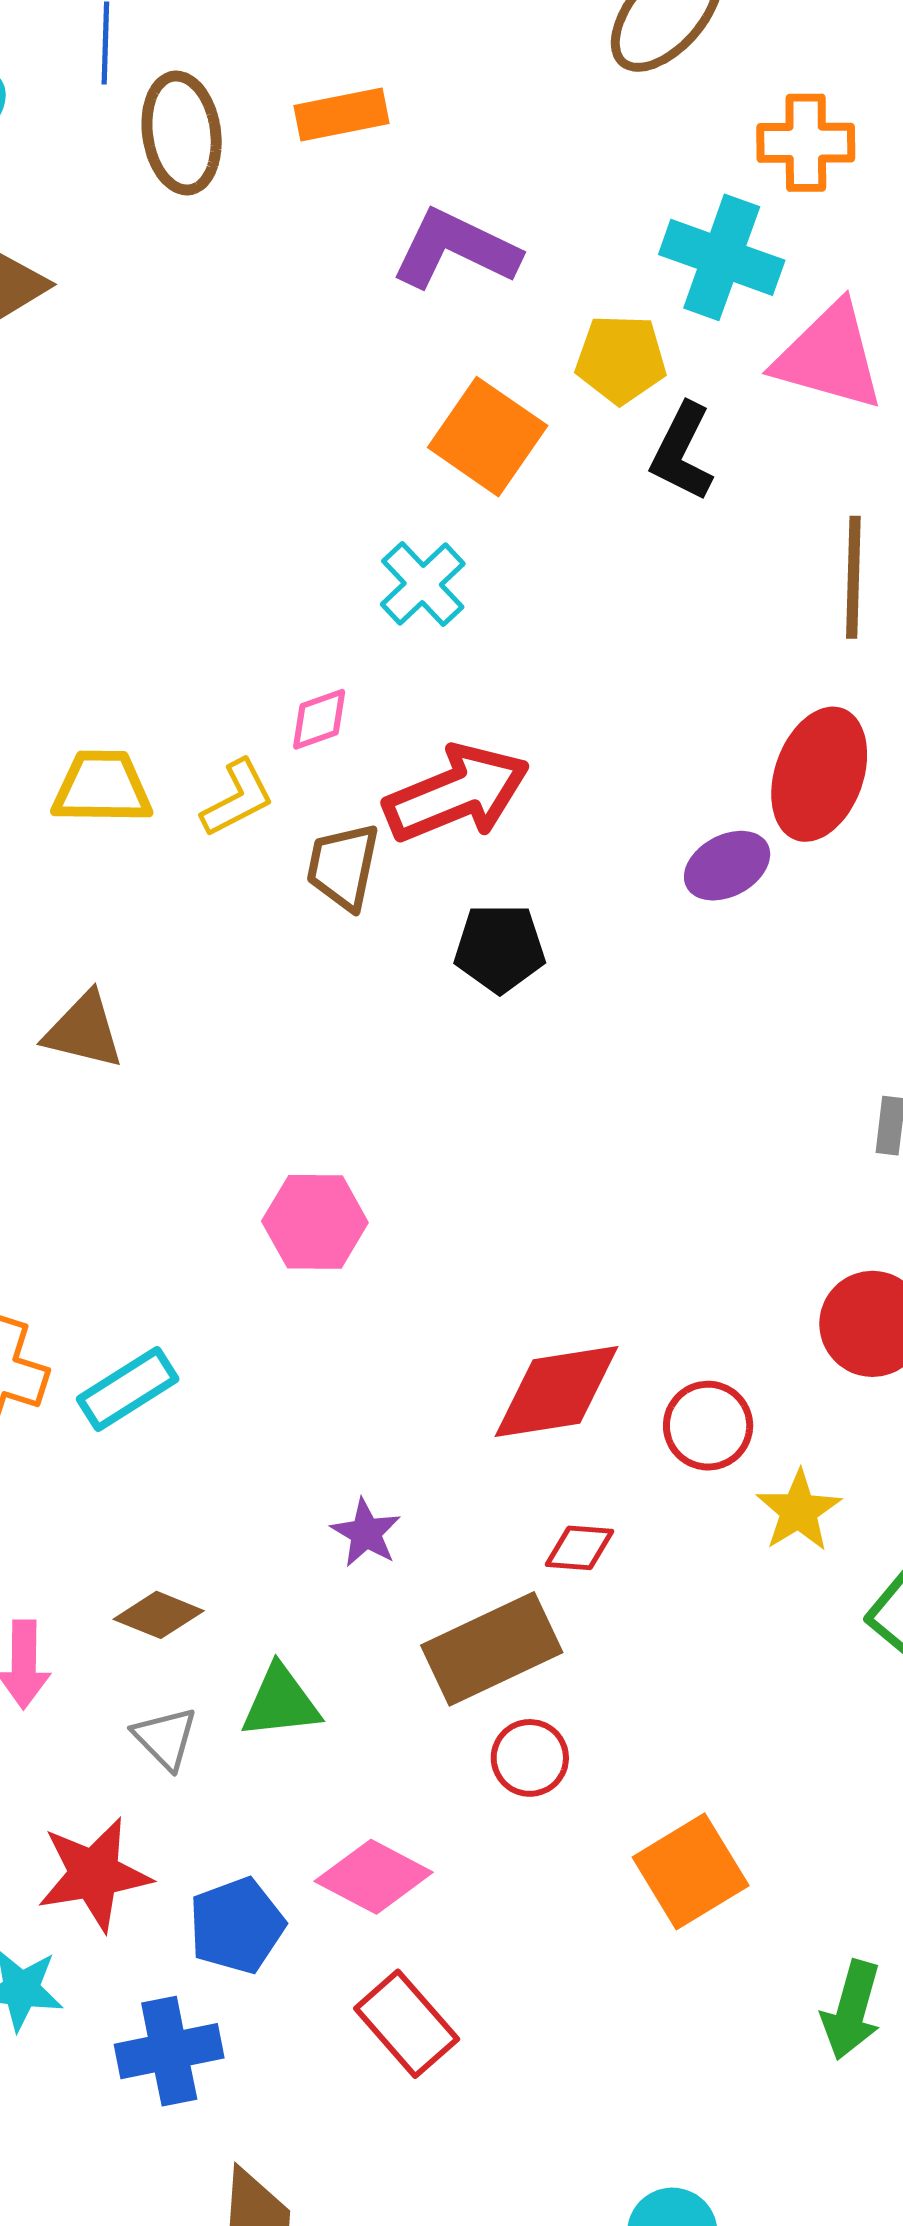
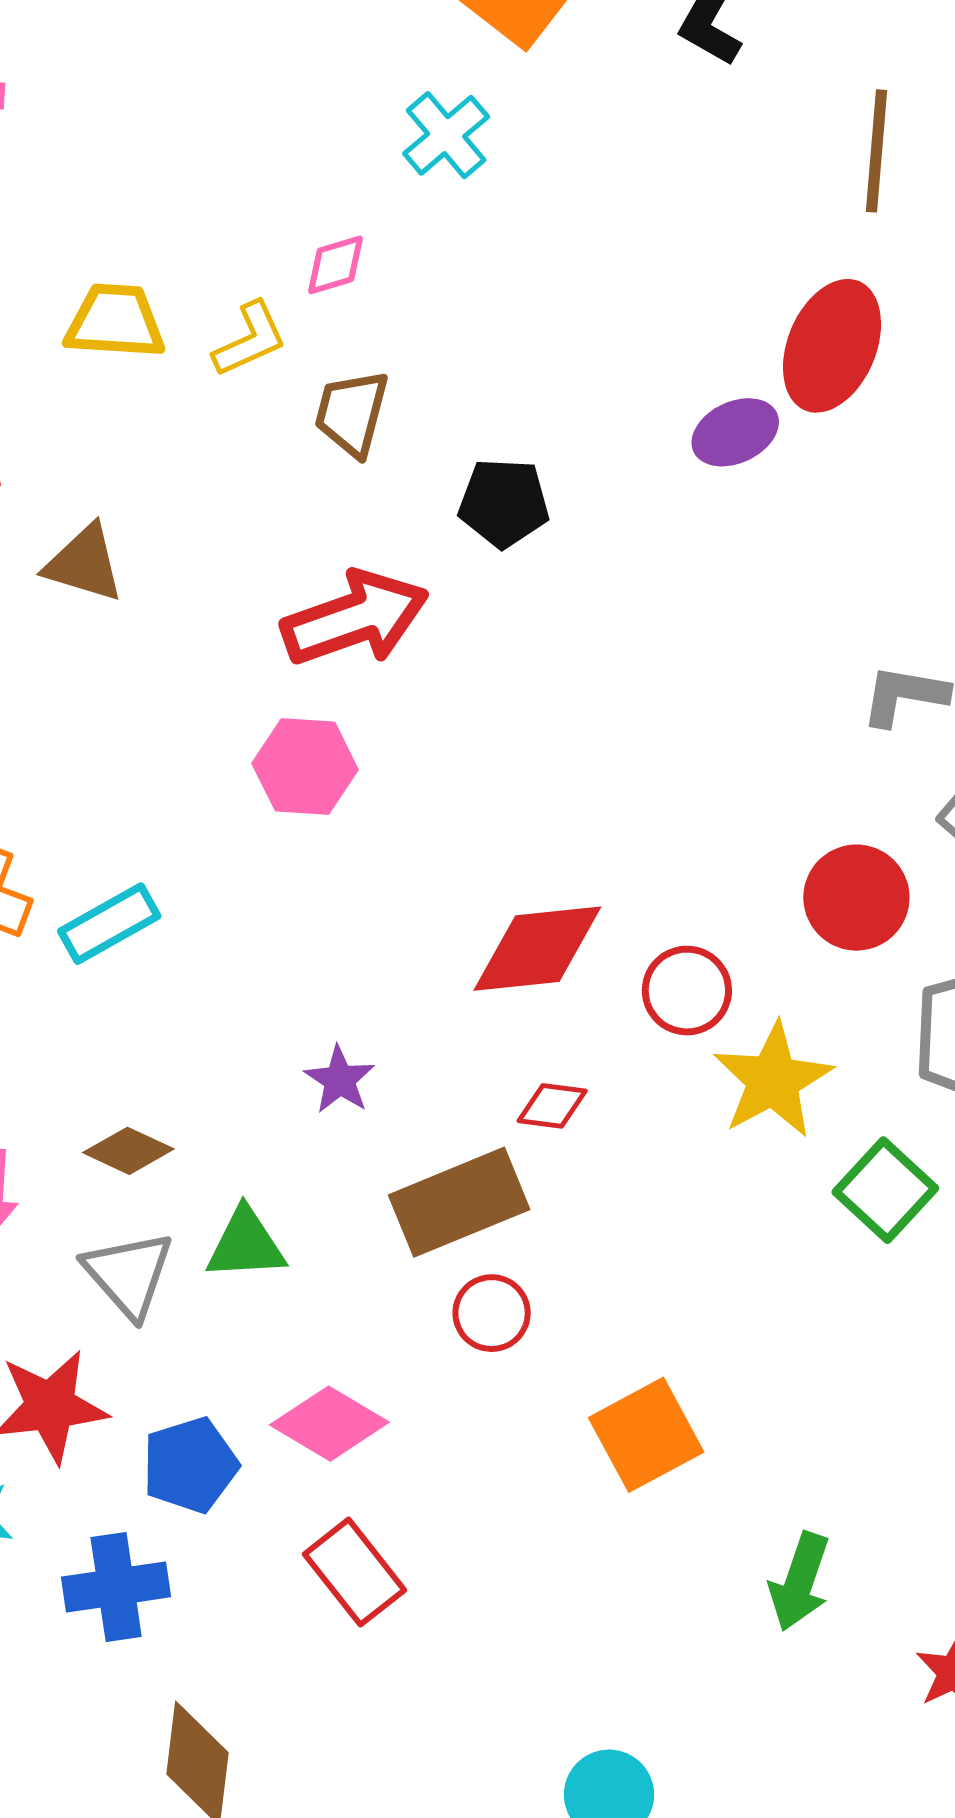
red arrow: (457, 793) -> (355, 618), moved
yellow star: (799, 1511) -> (773, 1080), size x1.4
gray triangle: (165, 1738) -> (129, 1274), size x1.4

